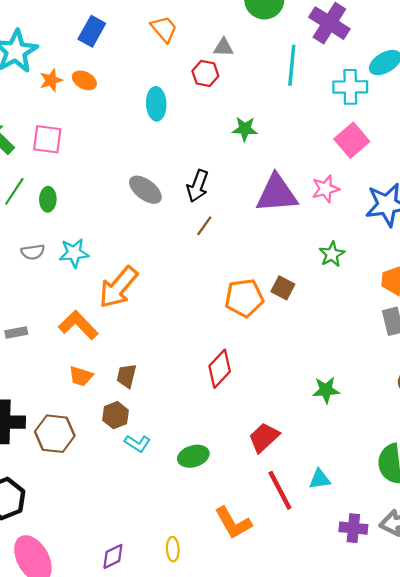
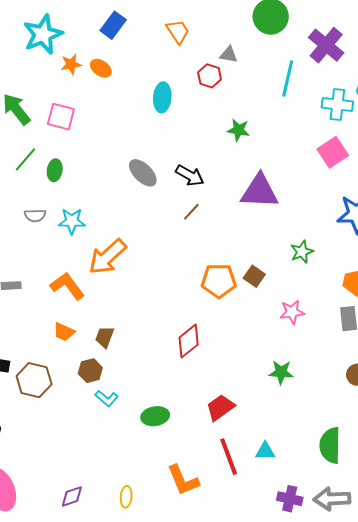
black arrow: (198, 186) -> (190, 175), turned -88
pink star: (325, 189) -> (292, 312), moved

